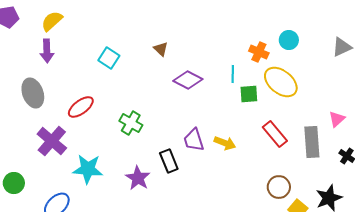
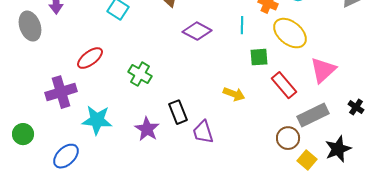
gray ellipse: (33, 93) -> (30, 26), moved
green square: (249, 94) -> (259, 57), moved
pink triangle: (337, 119) -> (323, 70), moved, size x1.6
purple trapezoid: (194, 140) -> (203, 132), moved
purple cross: (52, 141) -> (61, 92), turned 32
gray rectangle: (312, 142) -> (313, 115), moved, turned 68

